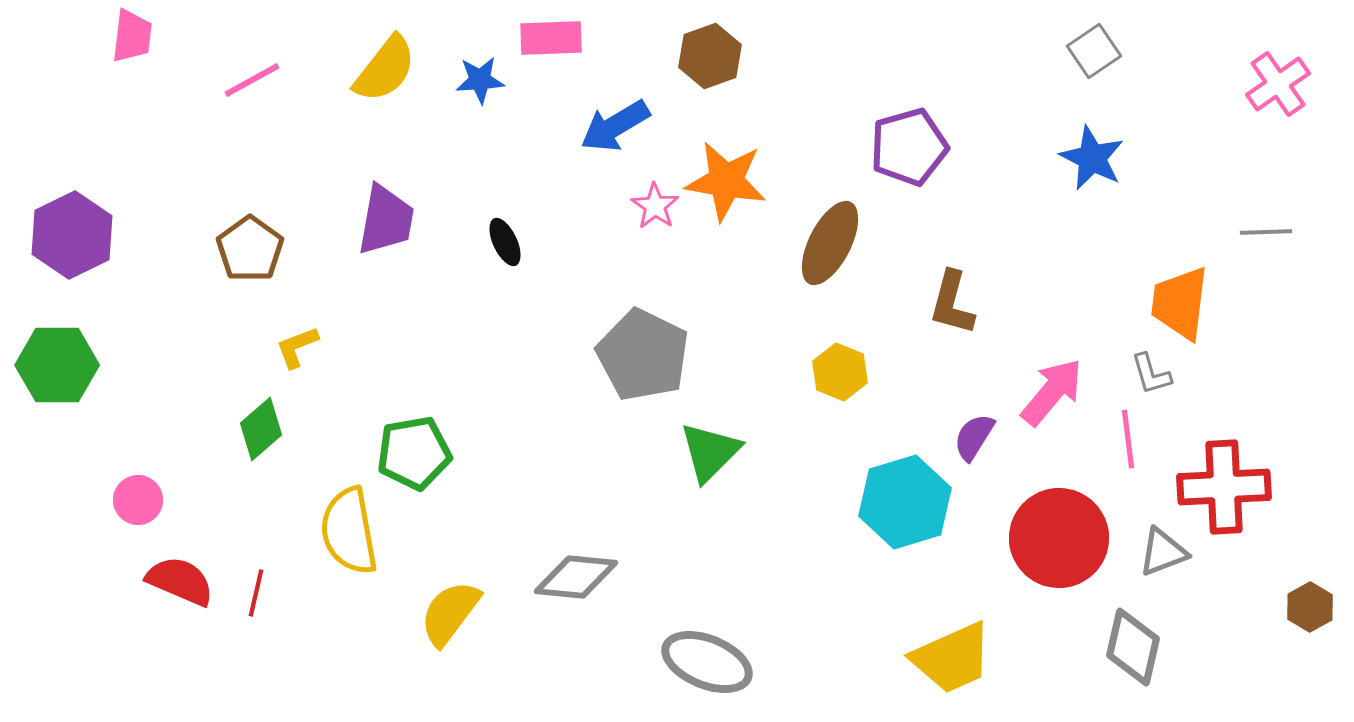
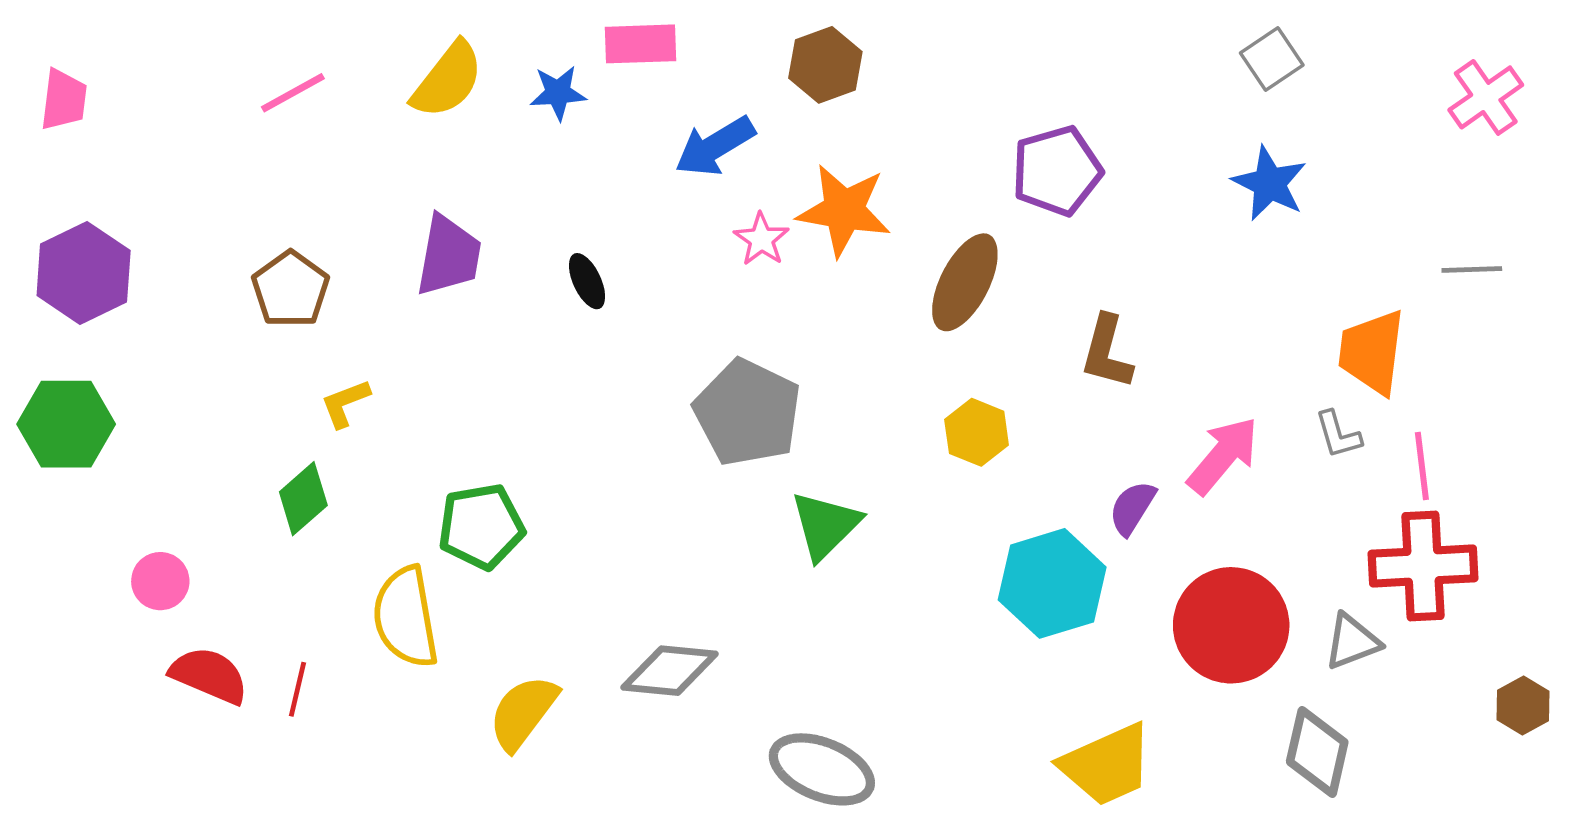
pink trapezoid: (132, 36) -> (64, 100), moved
pink line: (1128, 439) -> (1422, 466), moved

